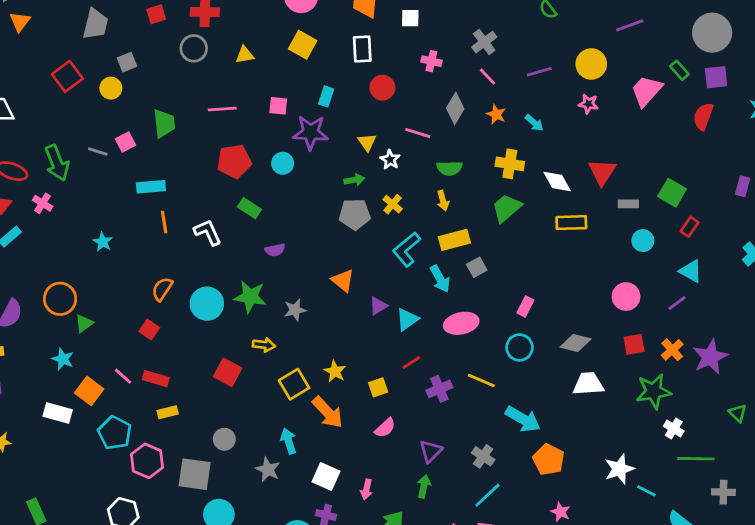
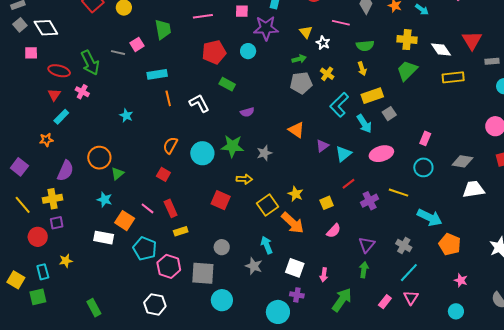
red rectangle: (156, 379) -> (171, 208), turned 54

